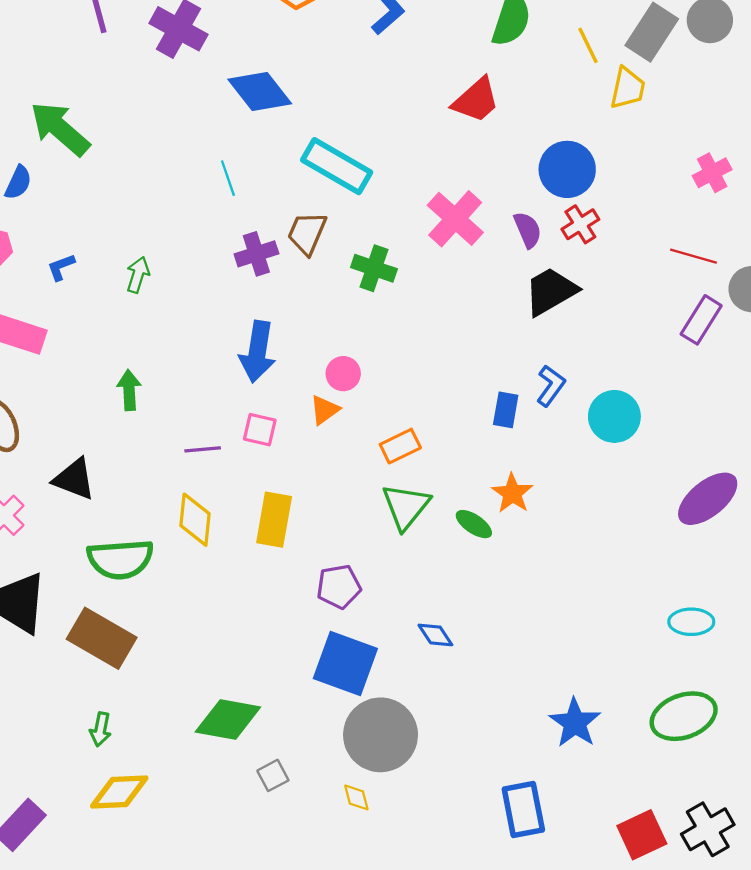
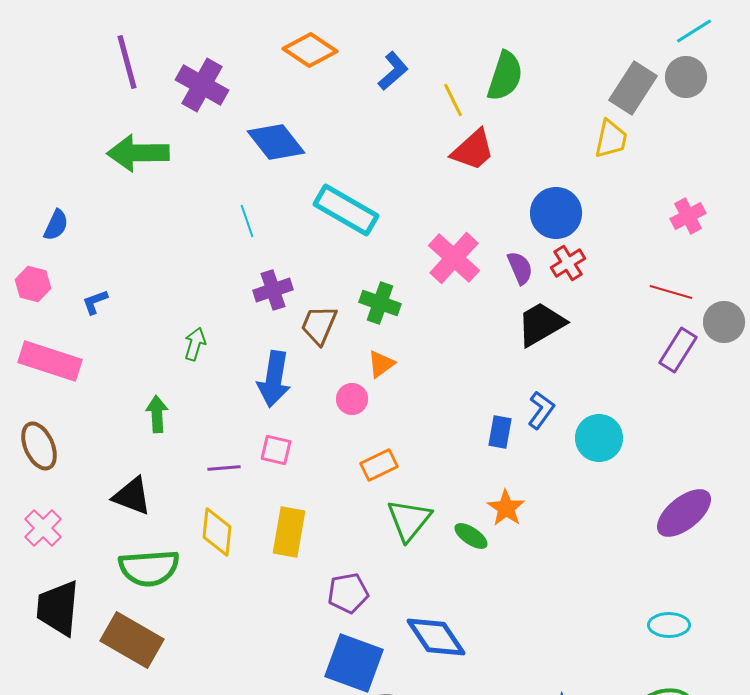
yellow line: (588, 45) -> (453, 100), moved
green arrow: (60, 129) -> (138, 153), moved, turned -42
brown trapezoid: (307, 233) -> (319, 325), moved
green arrow: (138, 275) -> (195, 344), moved
orange triangle: (325, 410) -> (381, 364), moved
orange rectangle: (400, 446) -> (379, 465), moved
black triangle: (74, 479) -> (132, 496), moved
blue diamond: (435, 635) -> (436, 637), size x1.8

